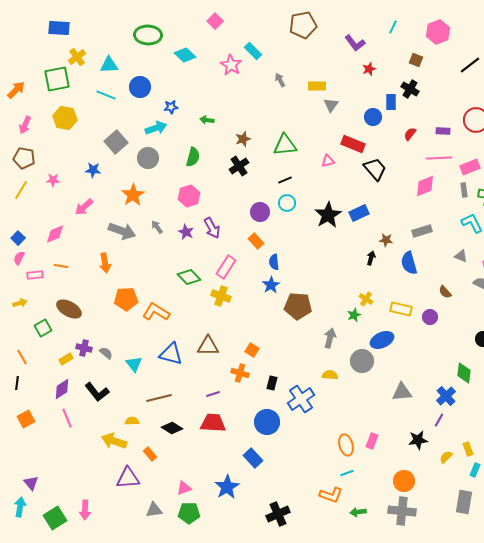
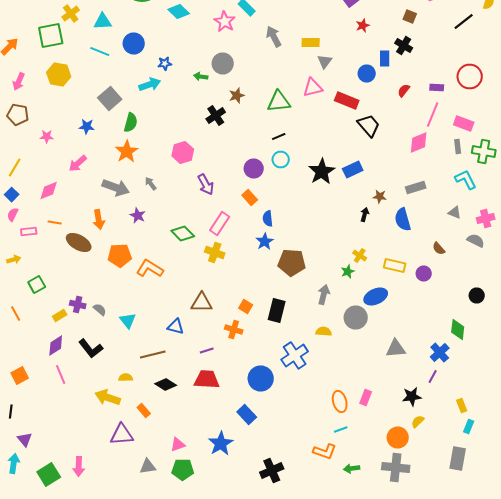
gray arrow: (280, 80) -> (274, 36), size x1.5
green semicircle: (193, 157) -> (131, 122), moved
gray circle: (148, 158) -> (223, 64), moved
pink line: (439, 158) -> (433, 114), turned -65
pink triangle: (328, 161) -> (313, 88), moved, size x1.5
black cross: (239, 166) -> (216, 116), moved
pink rectangle: (470, 167) -> (464, 124), turned 42
yellow line: (21, 190) -> (15, 168), moved
purple star: (186, 232) -> (138, 216), moved
brown ellipse: (69, 309) -> (79, 242), moved
blue triangle: (171, 354) -> (176, 326), moved, size x0.7
black line: (17, 383) -> (11, 412), moved
black rectangle: (272, 383) -> (277, 310), moved, size x1.6
yellow semicircle: (446, 457) -> (418, 422), moved

